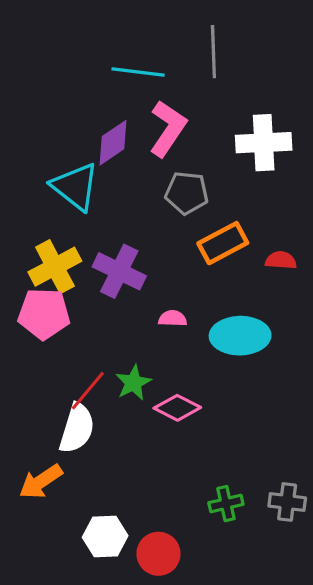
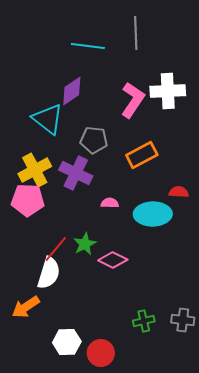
pink L-shape: (168, 129) -> (133, 100), moved
gray pentagon: (187, 193) -> (94, 140), moved
red semicircle: (281, 260) -> (179, 192), moved

